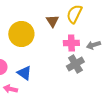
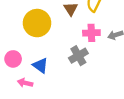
gray cross: (75, 64) -> (78, 56), moved

